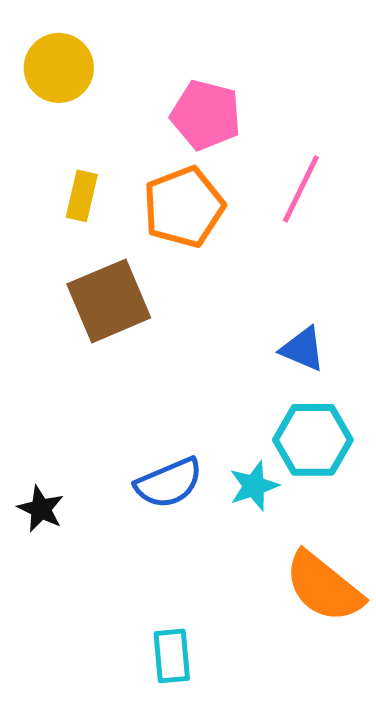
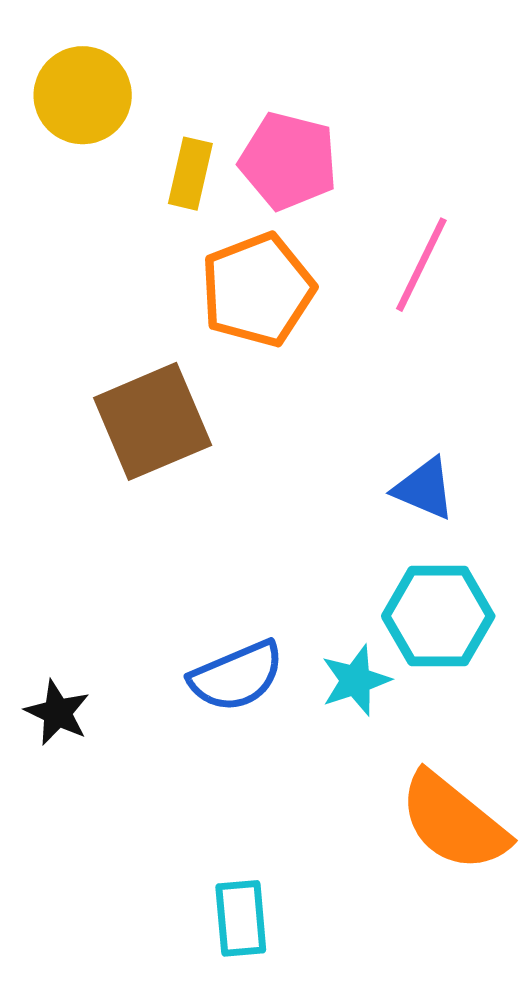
yellow rectangle: (82, 196) -> (190, 174), moved

